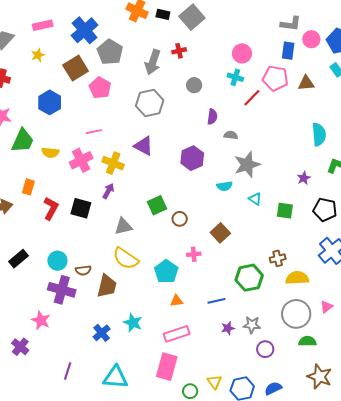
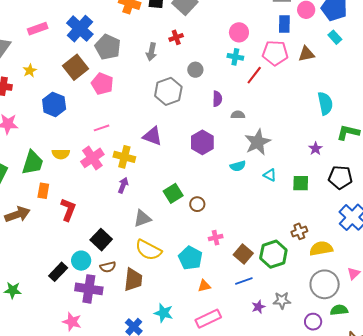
yellow star: (38, 55) -> (30, 71), moved
gray arrow: (153, 62) -> (151, 52), size x0.7
gray hexagon: (150, 103) -> (168, 91), moved
green trapezoid: (23, 141) -> (33, 163), moved
black square: (81, 208) -> (101, 240), moved, turned 35
brown square: (220, 233) -> (243, 254), moved
black rectangle: (19, 259) -> (58, 272), moved
purple circle: (265, 349) -> (313, 322), moved

